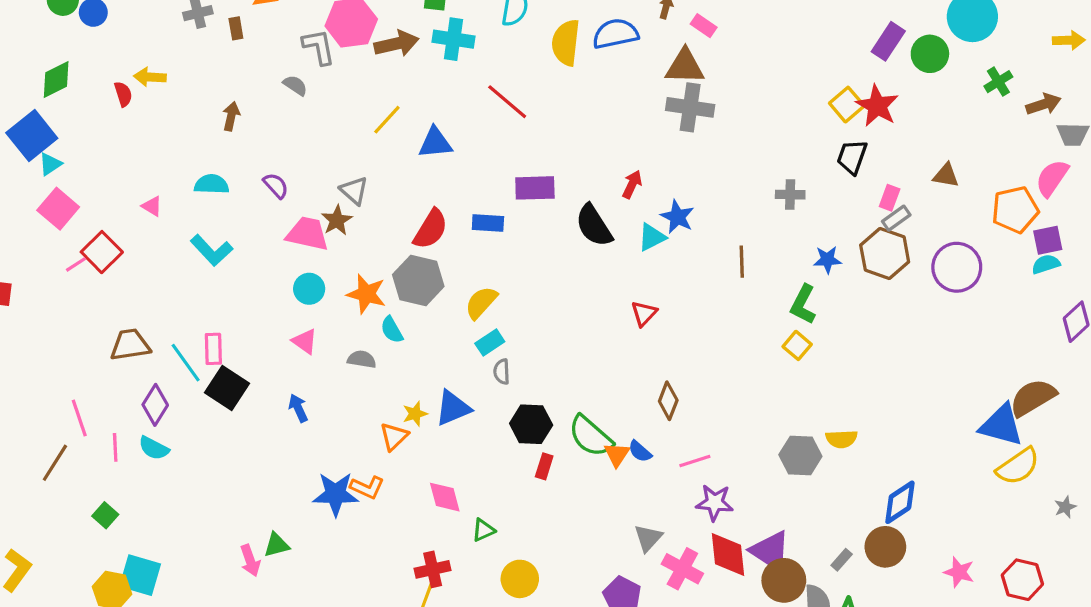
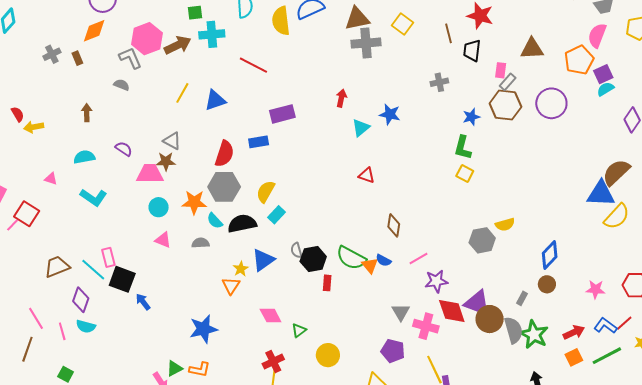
yellow arrow: (150, 77) -> (34, 127), moved
yellow square: (847, 105) -> (403, 24), moved
brown triangle: (946, 175) -> (532, 49), size x1.4
blue star: (677, 217) -> (390, 114), moved
brown star: (337, 220) -> (166, 161), turned -30
black semicircle: (594, 226) -> (242, 224), moved, turned 124
brown line: (742, 262) -> (448, 33), moved
red triangle: (644, 313) -> (367, 175), turned -42
gray semicircle: (502, 372) -> (296, 250), moved
blue arrow: (298, 408) -> (143, 302), moved
orange L-shape: (367, 487) -> (200, 369), moved
brown circle: (885, 547) -> (547, 284), size x0.7

